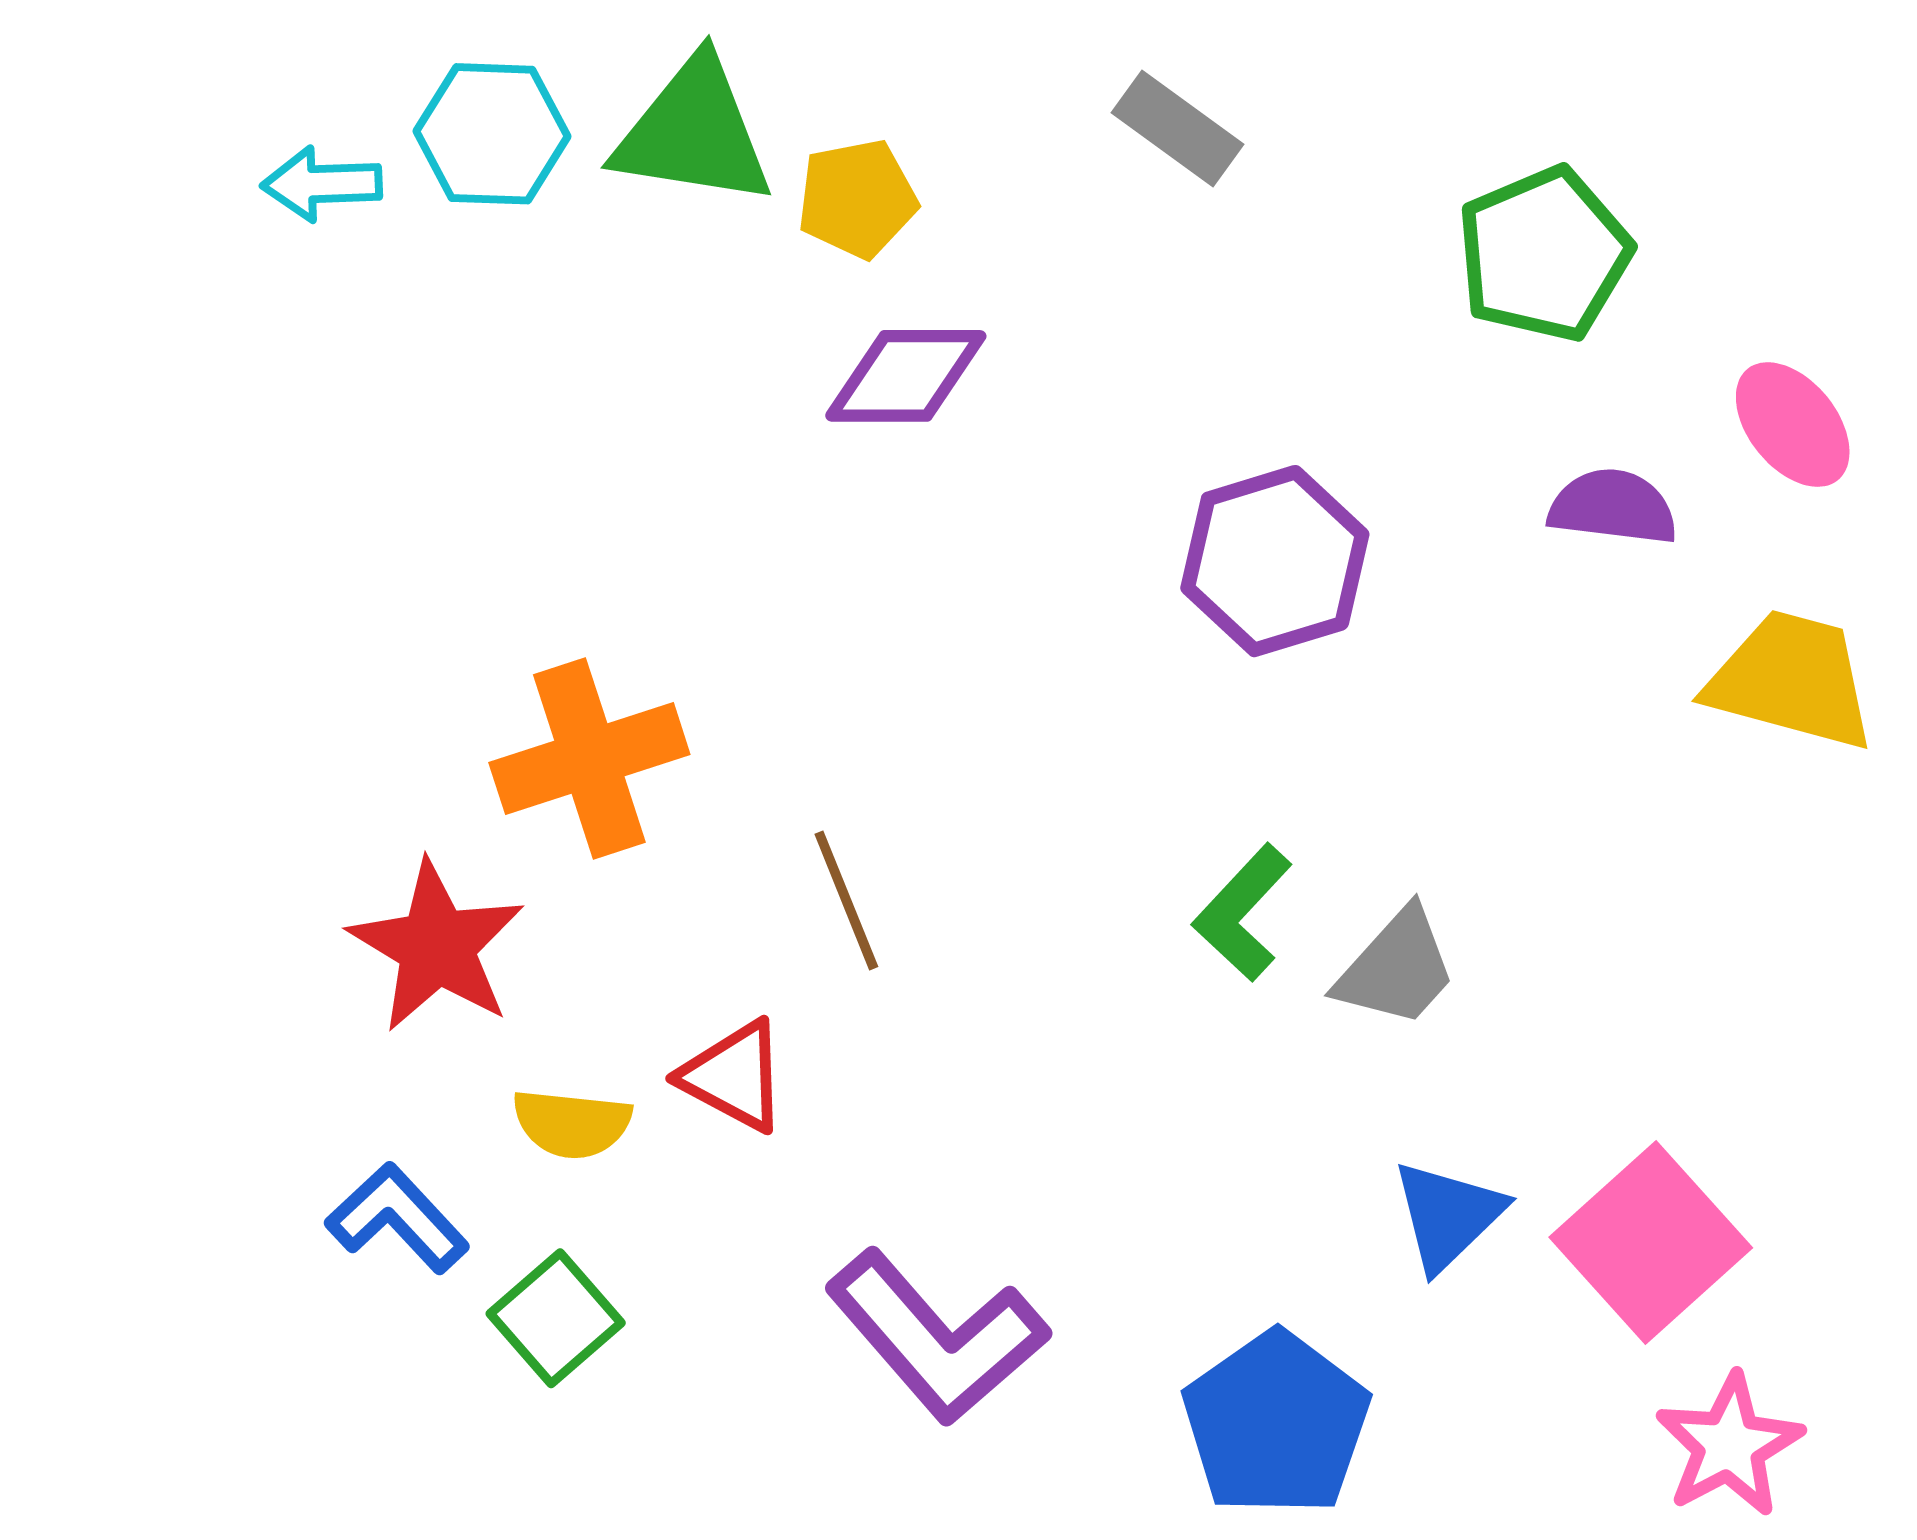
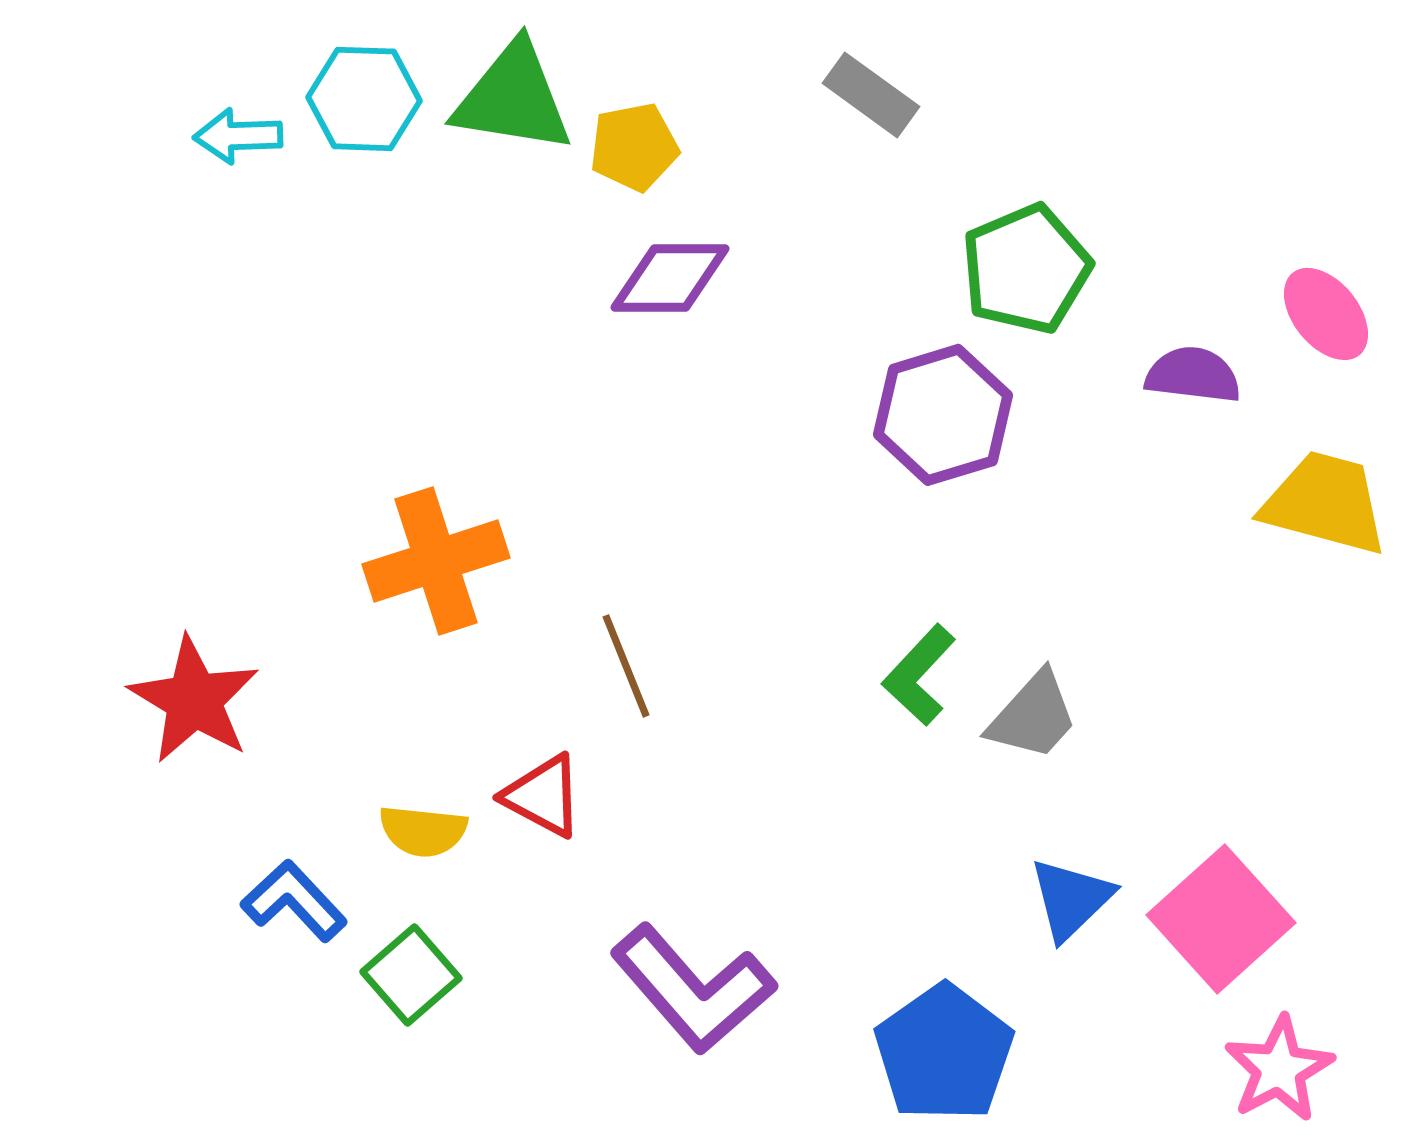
green pentagon: (1544, 254) -> (1026, 269), moved
red star: (437, 946) -> (194, 700), moved

